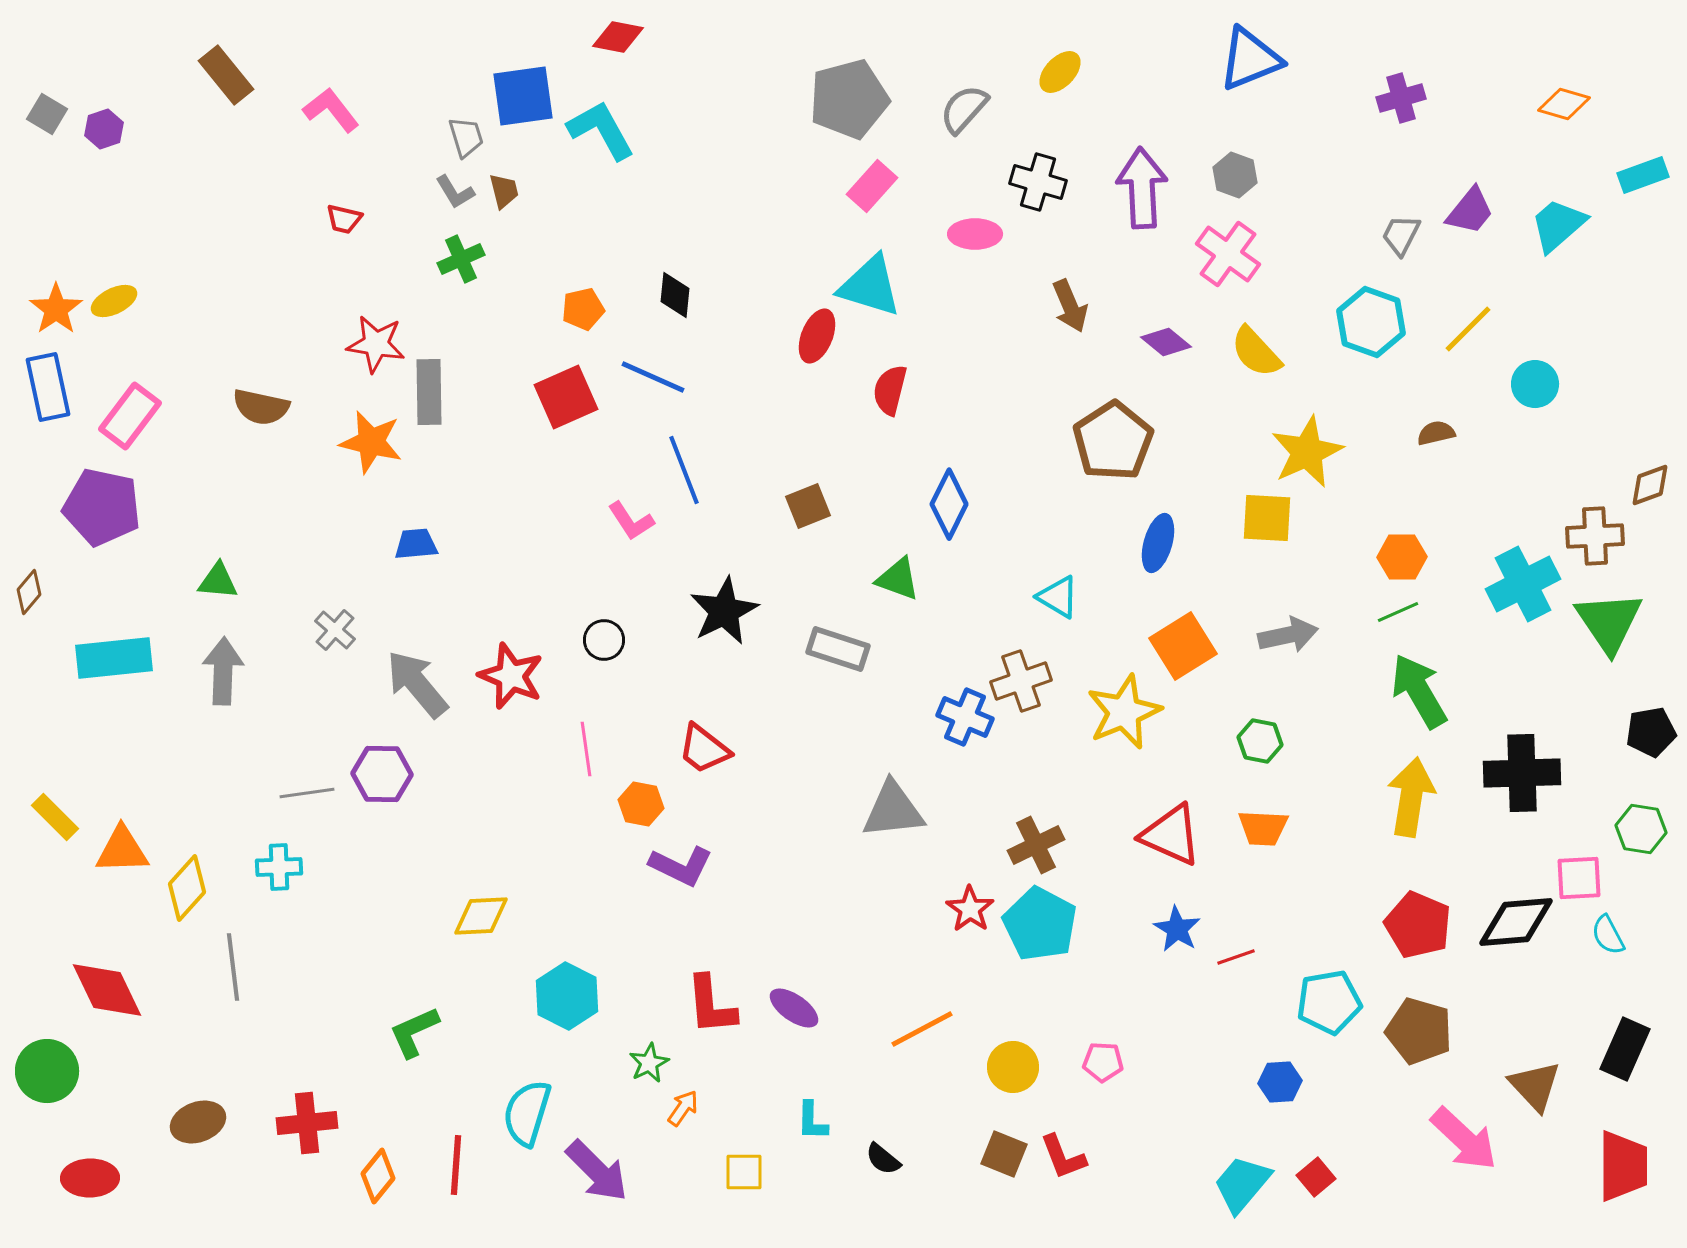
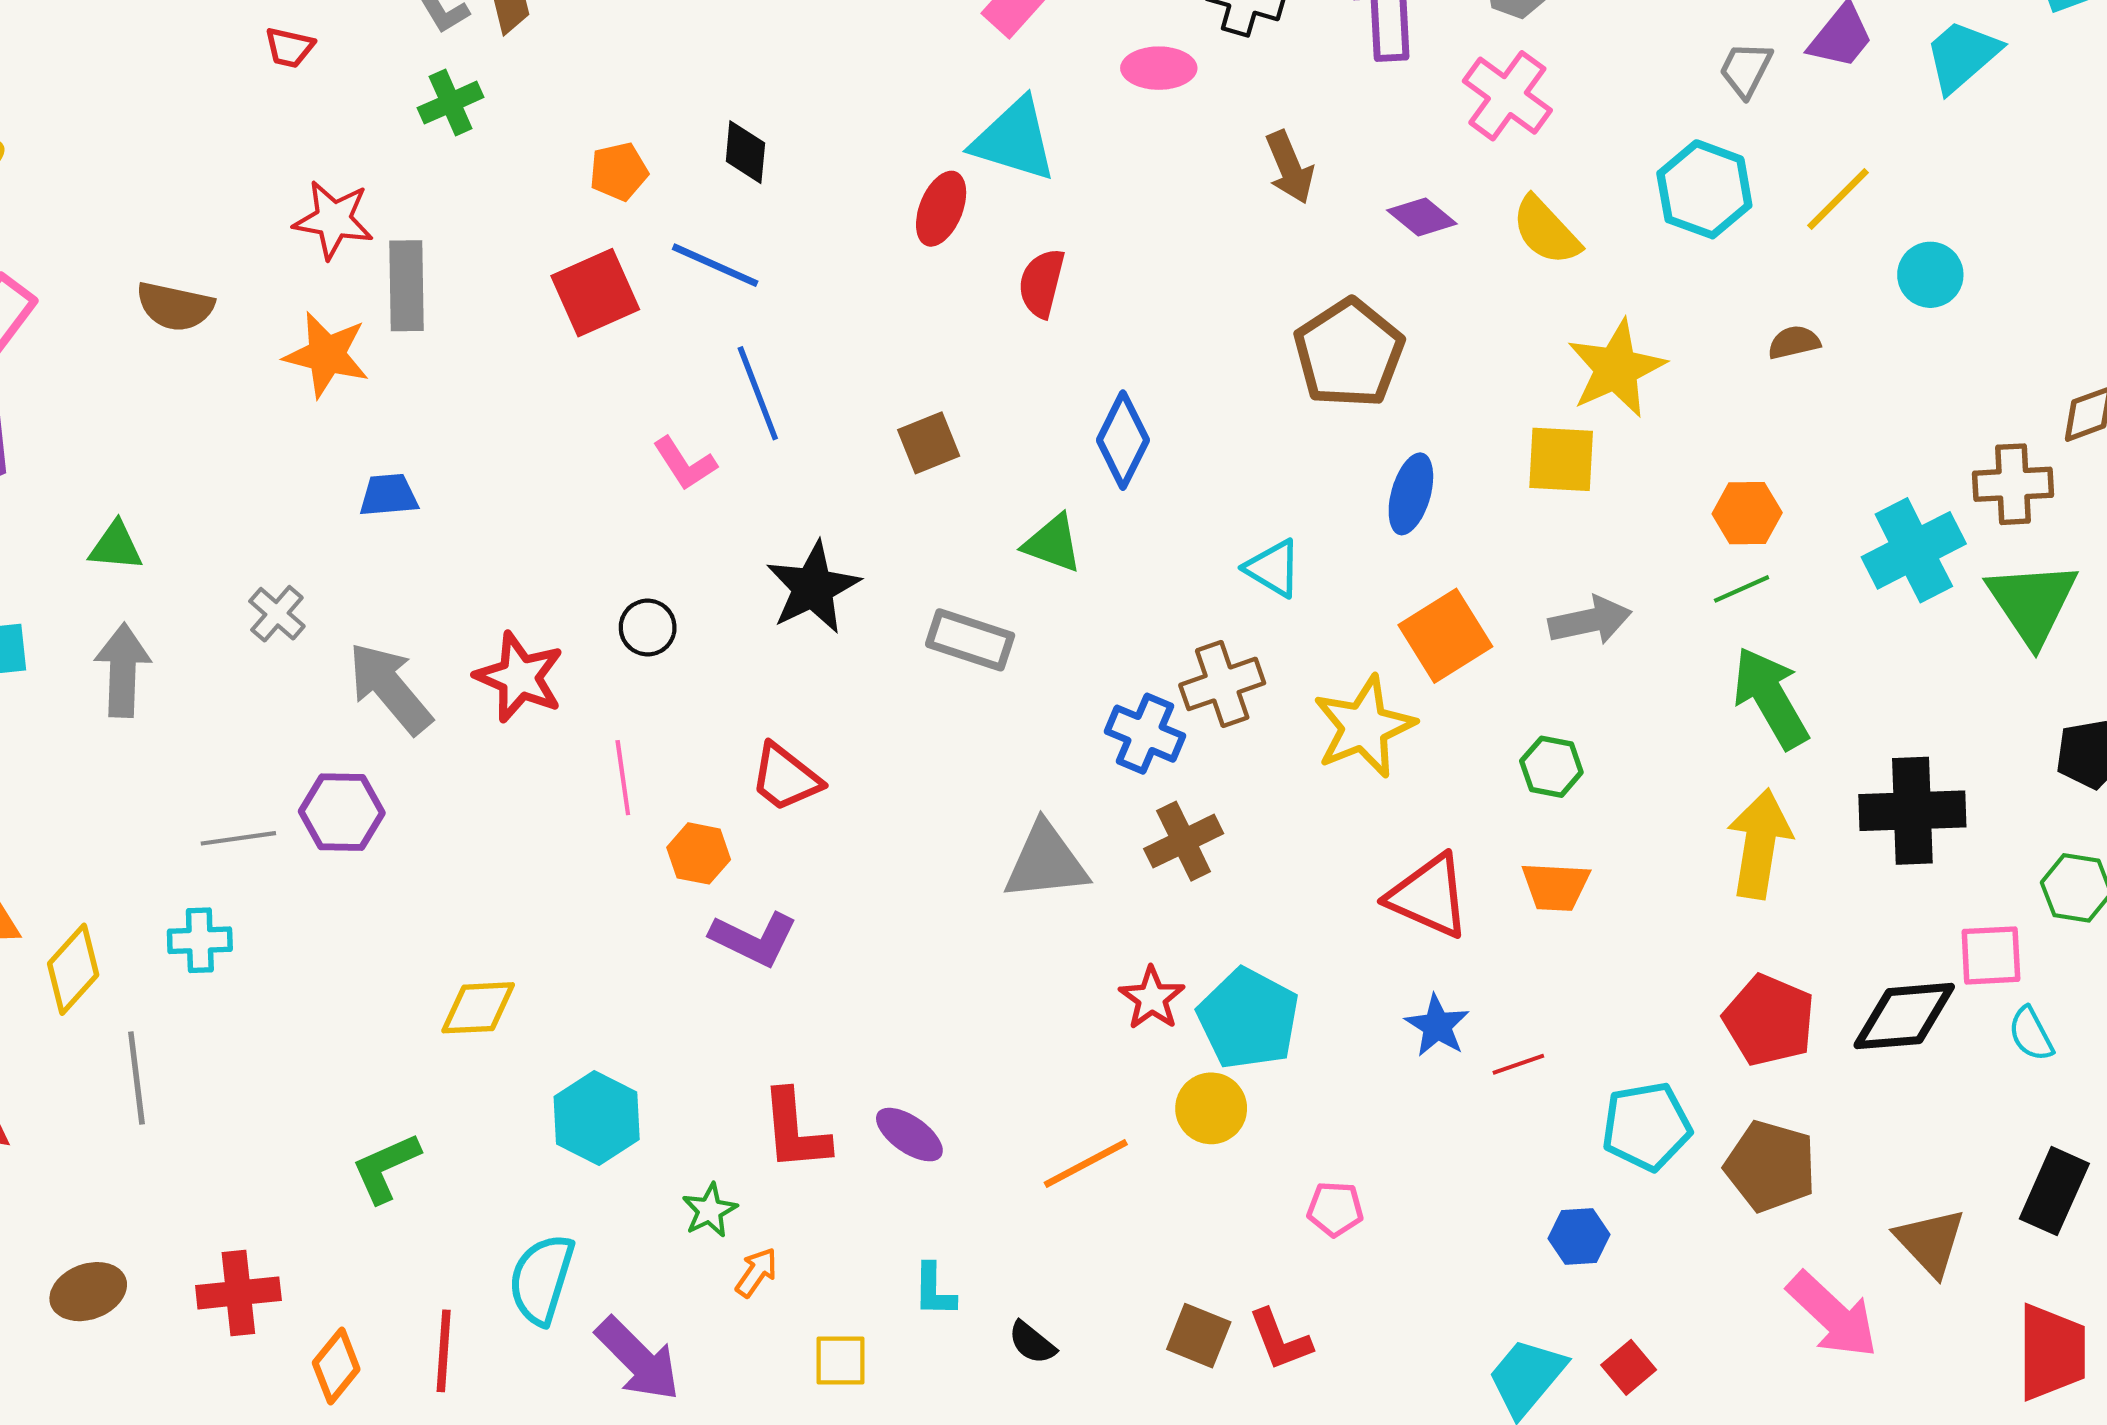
brown cross: (1036, 845) -> (1184, 841), moved
yellow circle: (1013, 1067) -> (1211, 1108), moved

